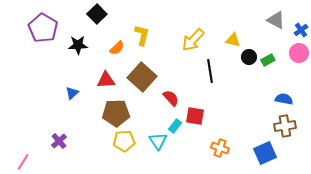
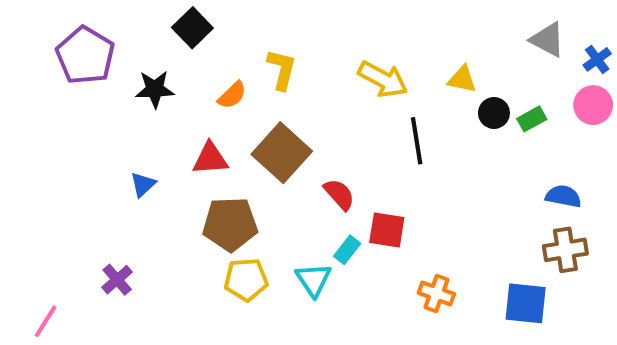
yellow arrow: (193, 40) -> (383, 79), turned -105
blue square: (265, 153) -> (526, 303), turned 30

